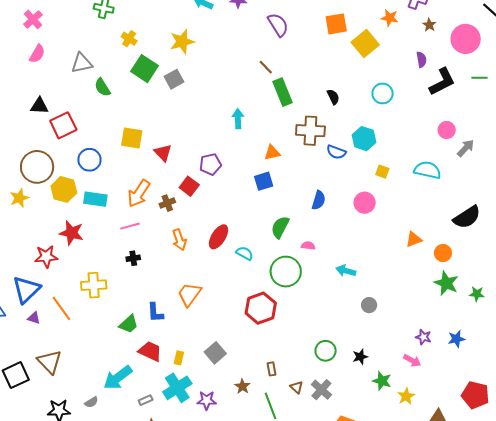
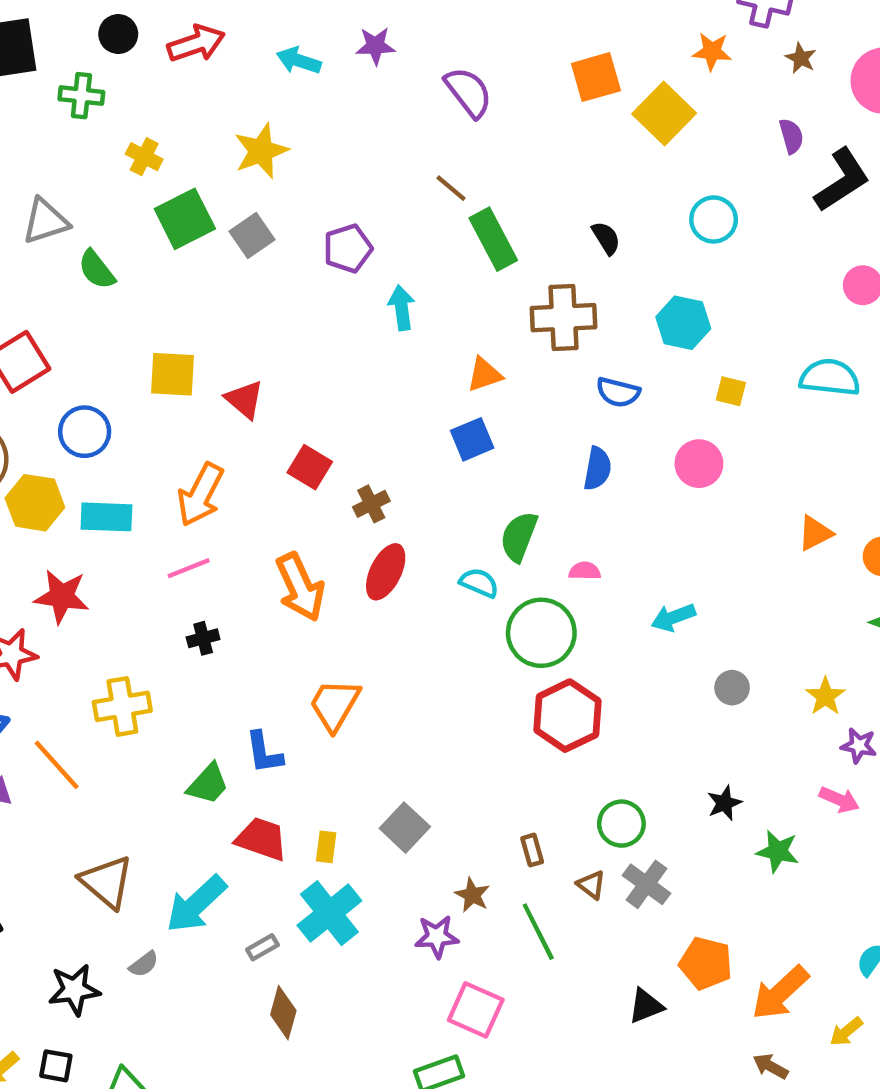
green square: (145, 69) -> (185, 219), turned 36
blue semicircle: (336, 152) -> (618, 392), moved
purple pentagon: (210, 164) -> (348, 248), moved
brown cross: (167, 203) -> (371, 504), moved
orange arrow: (179, 240) -> (300, 587), size x1.4
cyan semicircle: (245, 253) -> (479, 583), moved
cyan arrow: (346, 271) -> (673, 617), turned -30
red hexagon: (261, 308) -> (567, 716), moved
green circle: (326, 351) -> (621, 824), moved
brown triangle: (50, 362) -> (107, 882), moved
yellow star: (406, 396) -> (825, 696), moved
purple star: (207, 400) -> (437, 937), moved

